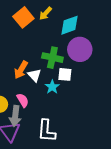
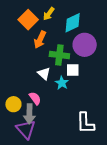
orange arrow: (21, 70) -> (40, 40), moved
white L-shape: (47, 131) -> (85, 123), moved

